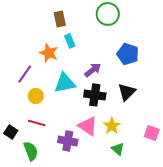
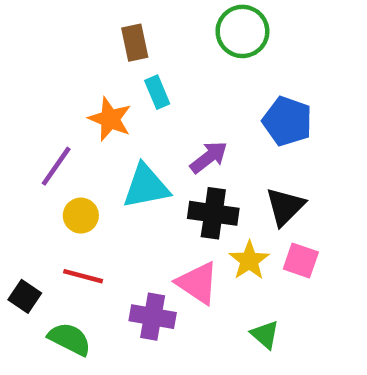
yellow star: (112, 126) -> (249, 260), moved
pink square: (152, 133) -> (301, 260), moved
green semicircle: (31, 151) -> (70, 339), turned -42

